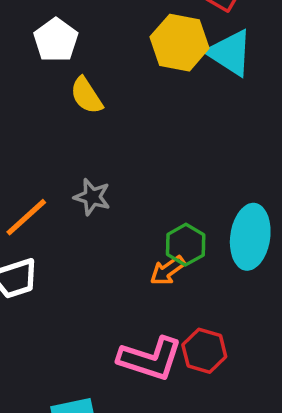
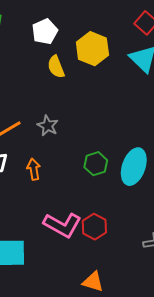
yellow hexagon: (180, 43) -> (92, 49), moved
orange arrow: (168, 270) -> (34, 169), moved, turned 105

